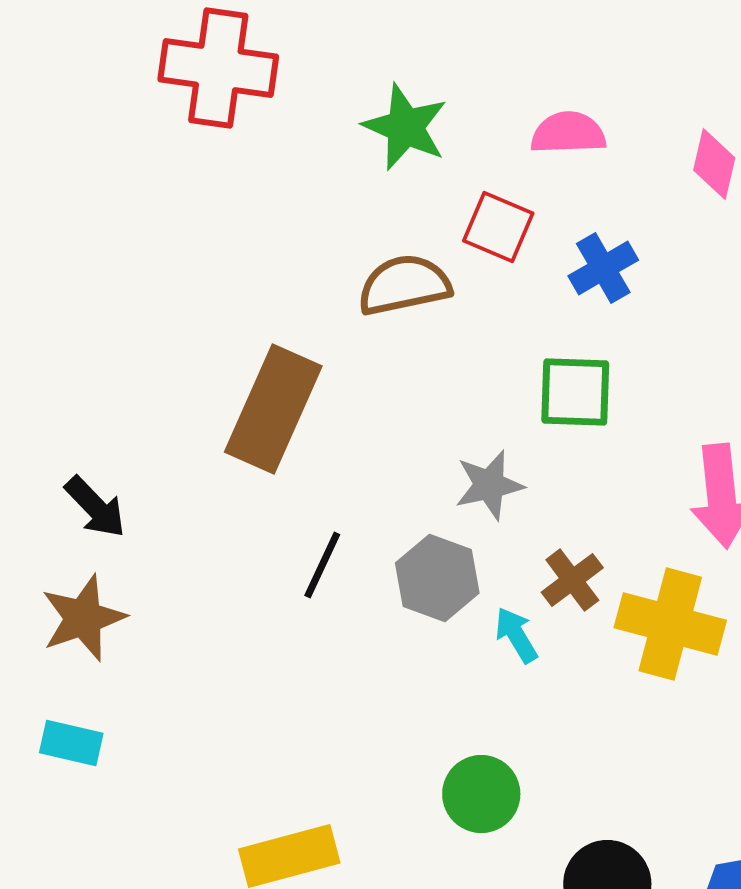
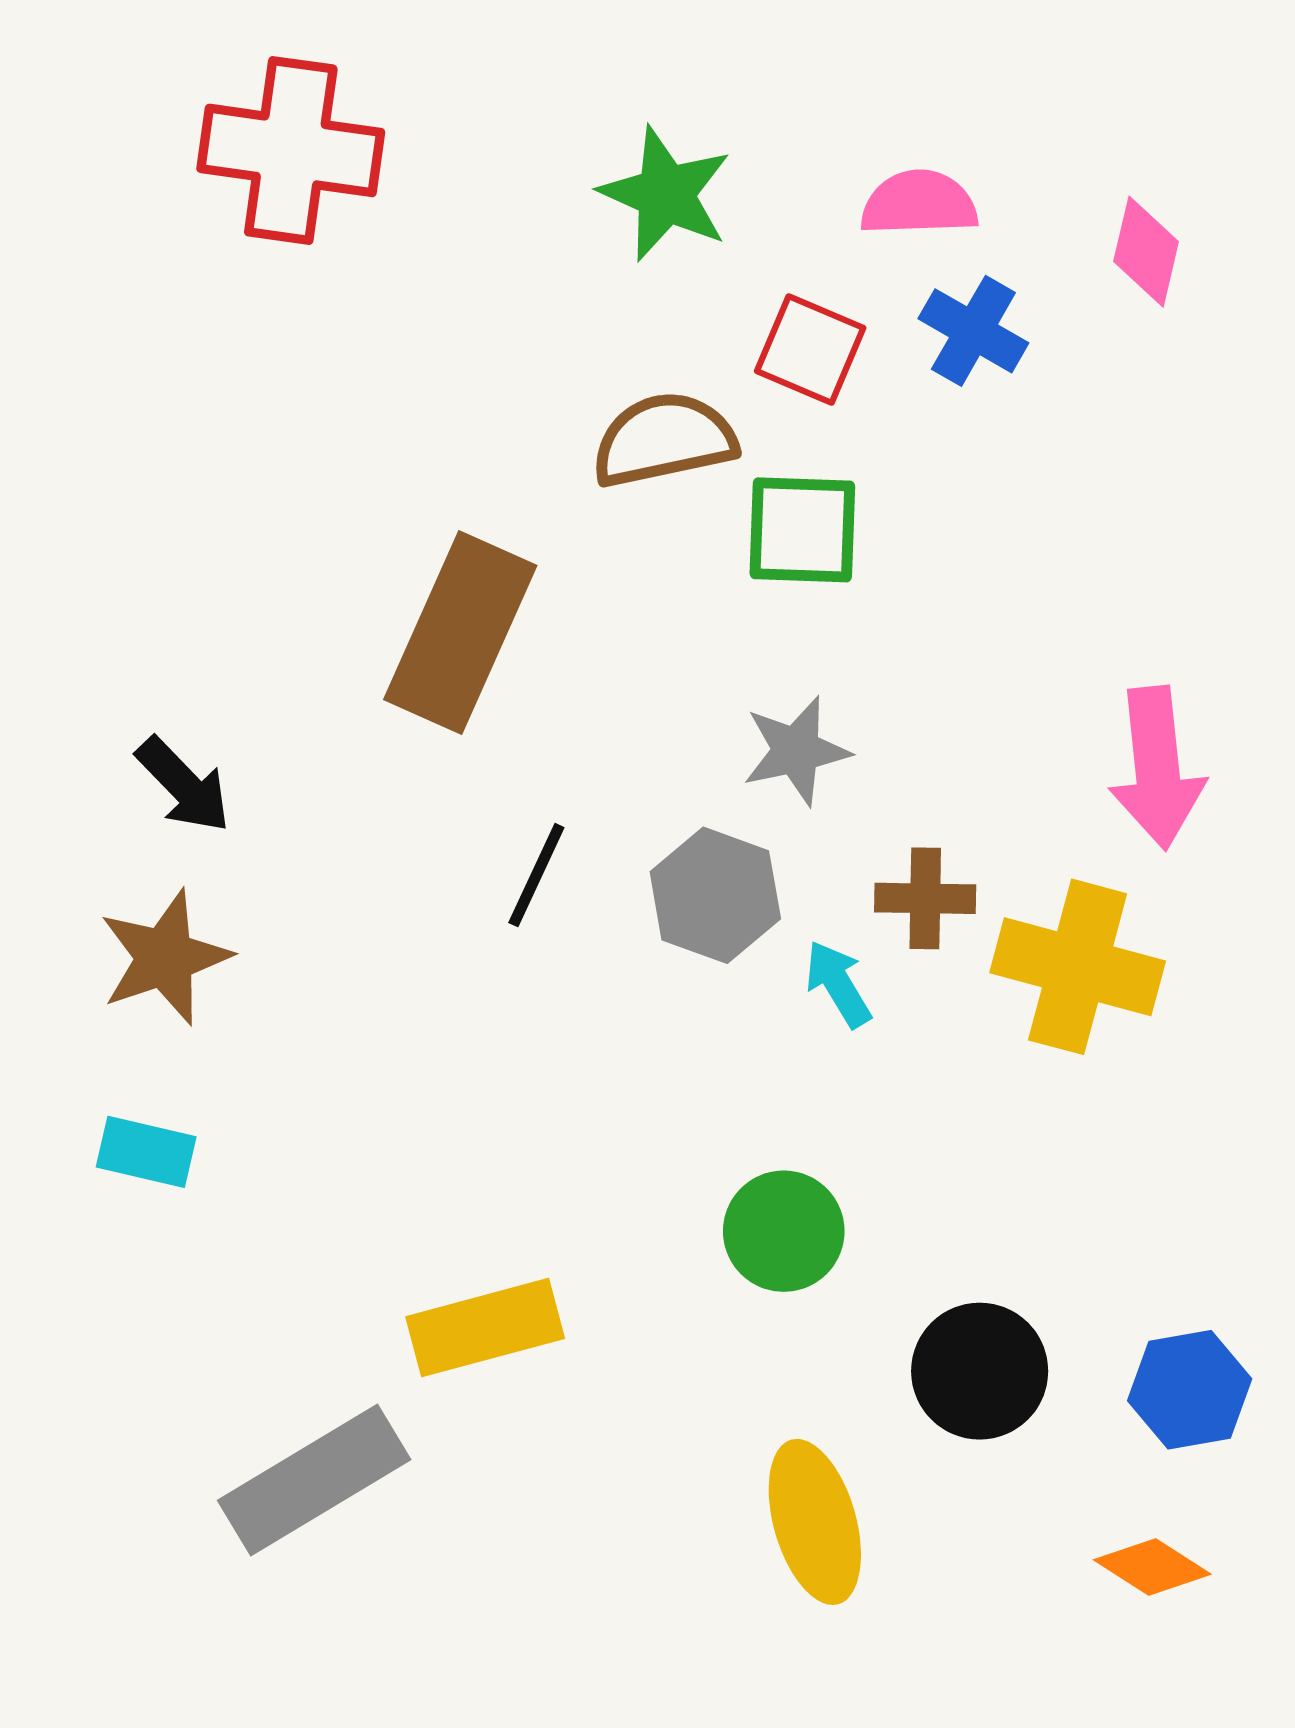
red cross: (218, 68) -> (291, 150), moved
blue cross: (603, 268) -> (973, 331), moved, turned -30
green square: (575, 392) -> (802, 530), moved
brown cross: (572, 580) -> (925, 898), turned 38

